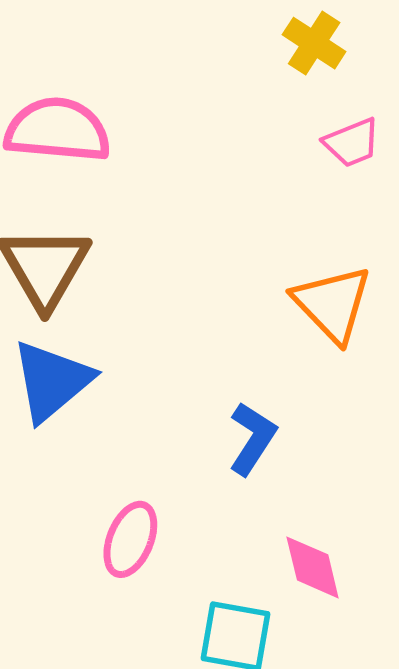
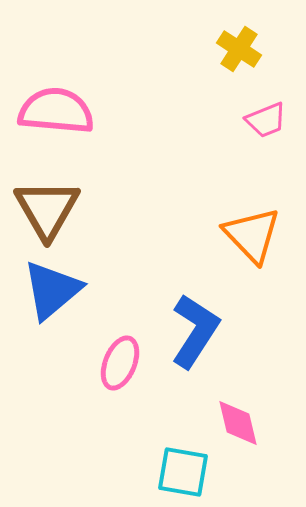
blue L-shape: (252, 438) -> (195, 331), size x1.4
pink ellipse: (130, 539) -> (120, 363), moved

